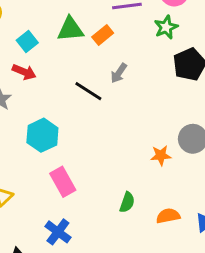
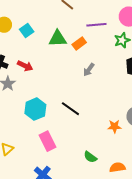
cyan square: (27, 42) -> (27, 31), moved
black line: (88, 91) -> (70, 109), moved
green semicircle: (127, 202) -> (90, 157), turned 104

